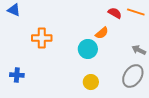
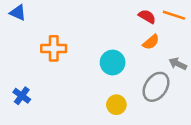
orange semicircle: (102, 33) -> (151, 42), moved
blue cross: (17, 75) -> (22, 96), turned 32
gray ellipse: (133, 76) -> (156, 87), moved

